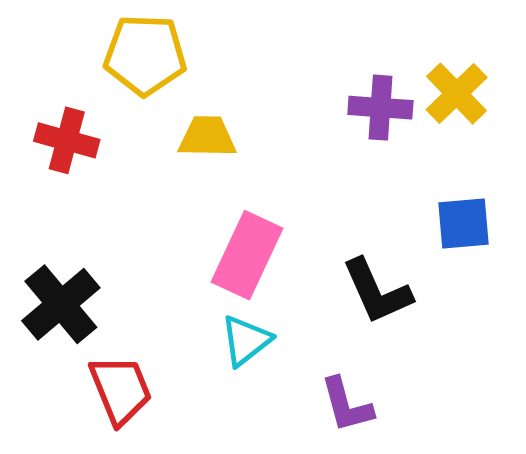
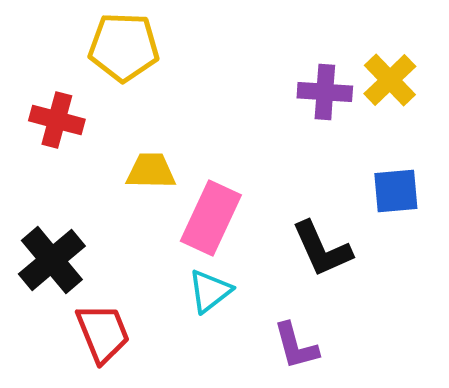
yellow trapezoid: (207, 137) -> (151, 171), moved

